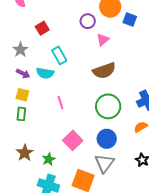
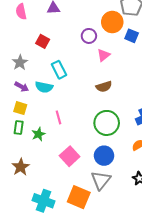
red square: (42, 28) -> (43, 41), turned -32
brown semicircle: (104, 71) -> (104, 87), size x0.7
green star: (49, 159) -> (38, 134), moved

